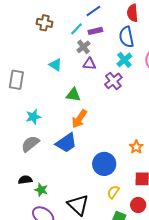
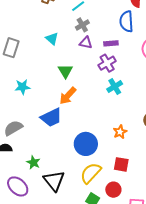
purple rectangle: (95, 31) -> (111, 43), moved
cyan cross: (124, 60) -> (115, 86), moved
green triangle: (73, 95) -> (65, 71), turned 42
gray semicircle: (30, 144) -> (13, 128), moved
green star: (41, 190) -> (33, 162), moved
yellow semicircle: (113, 192) -> (91, 173), size x1.6

